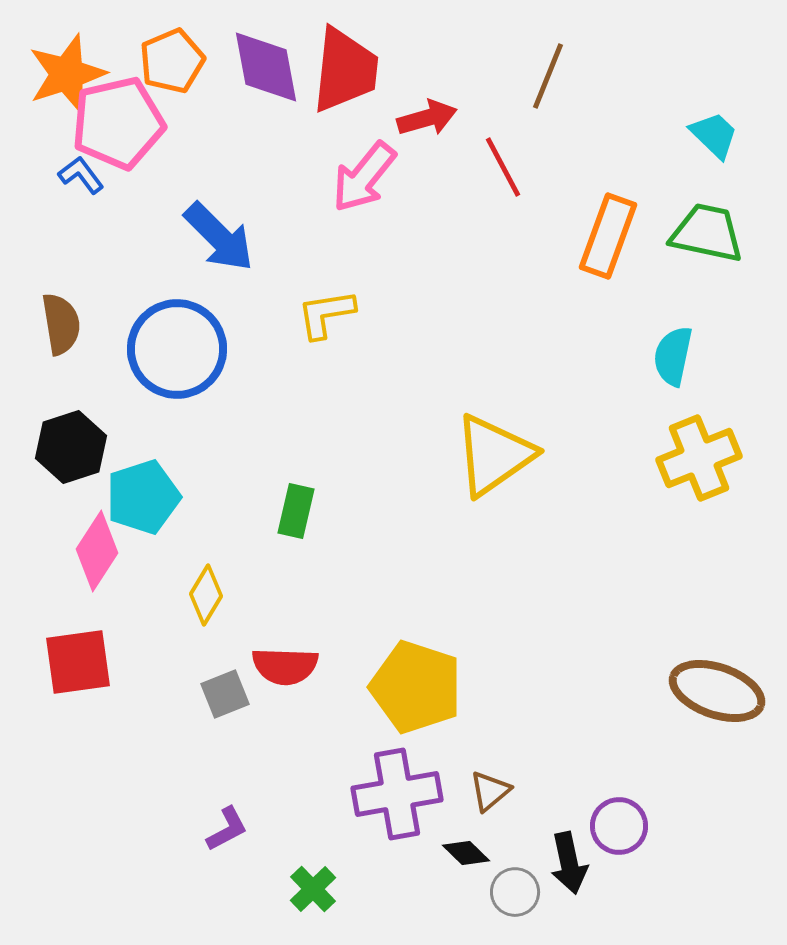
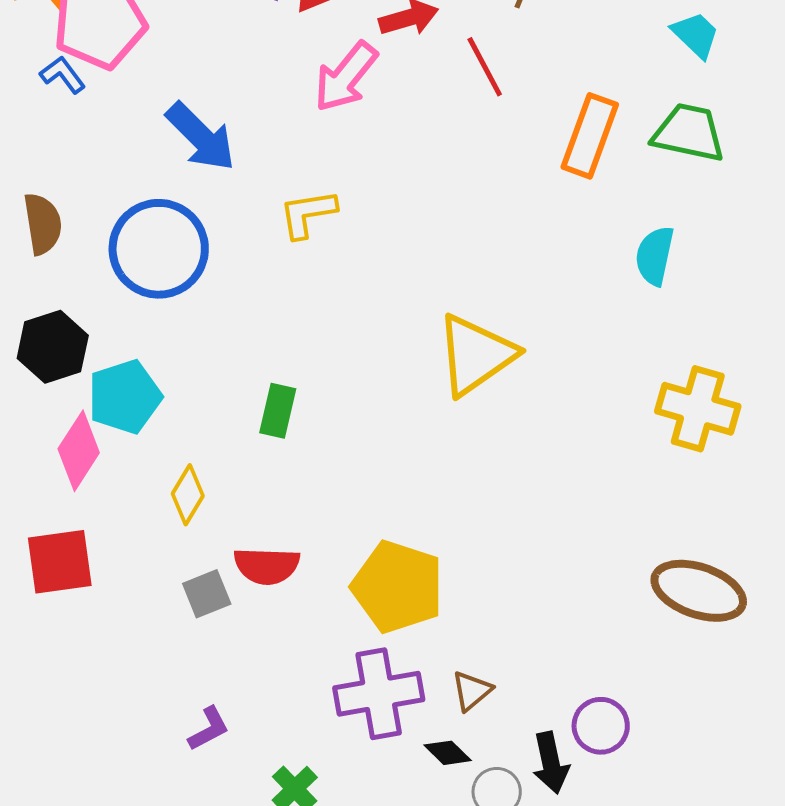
yellow cross: (699, 458) -> (698, 409), moved, turned 38

